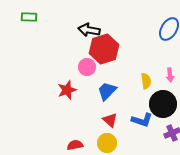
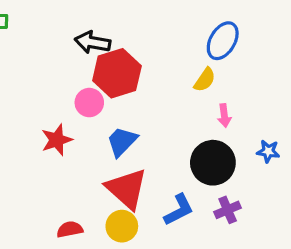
yellow semicircle: (146, 81) -> (205, 80), moved, turned 42
red triangle: (110, 120) -> (127, 189), size x1.8
blue L-shape: (142, 120) -> (179, 210), moved, turned -45

